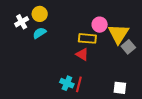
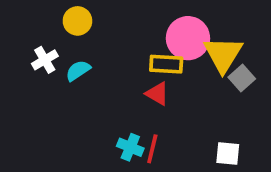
white cross: (22, 22) -> (45, 60), moved
pink circle: (100, 25) -> (188, 38), size x1.5
cyan semicircle: (39, 33) -> (78, 71), moved

